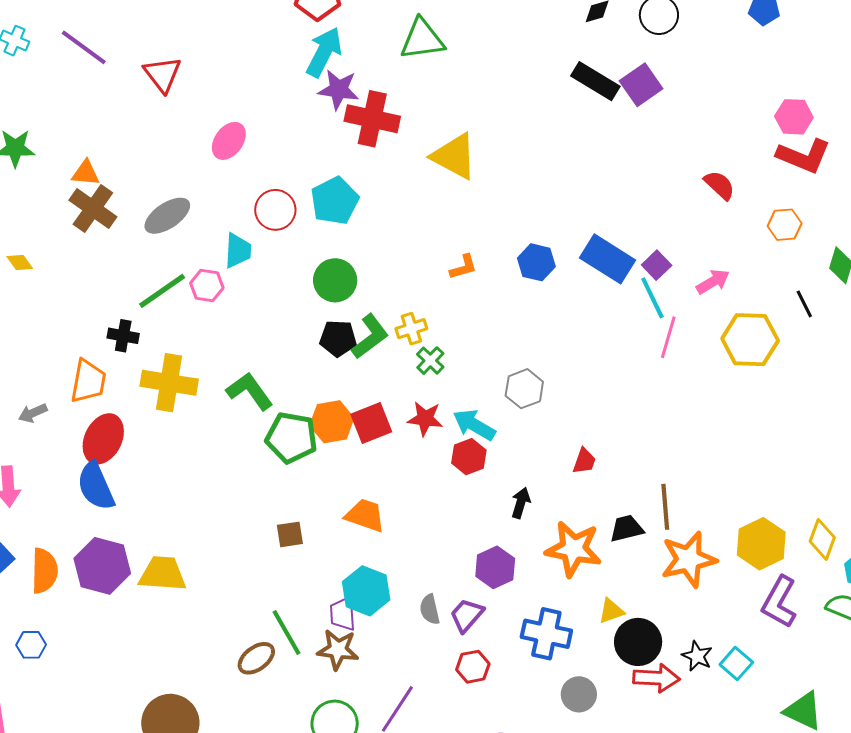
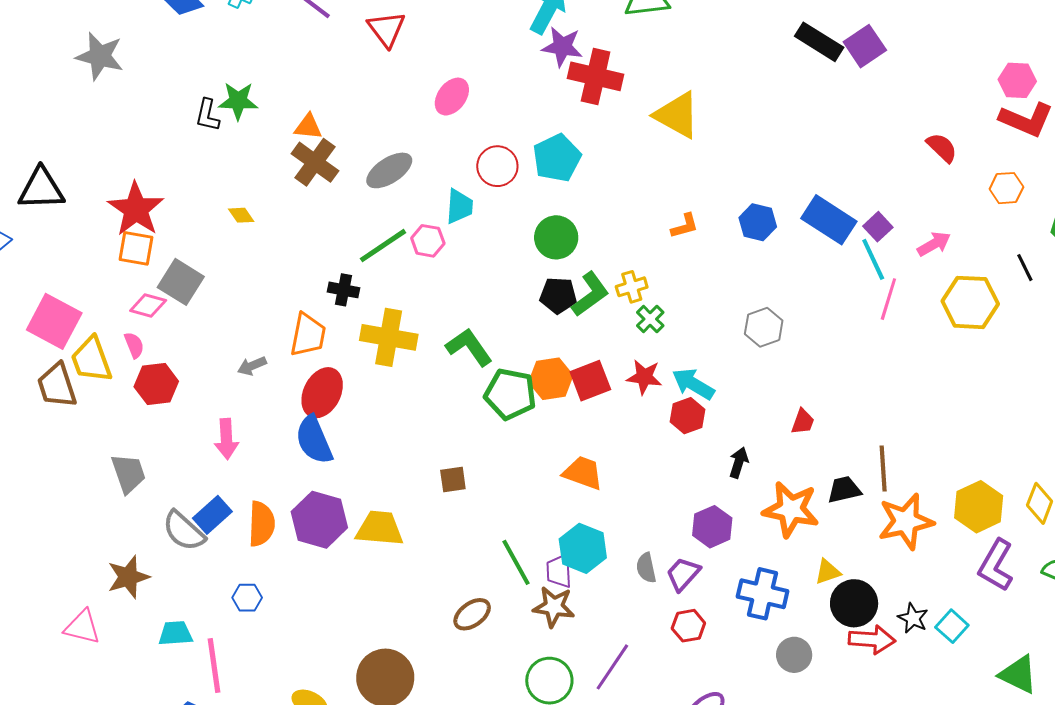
gray hexagon: (524, 389) -> (764, 327), moved
brown square: (290, 534) -> (453, 480), moved
green line: (286, 633) -> (516, 562), moved

